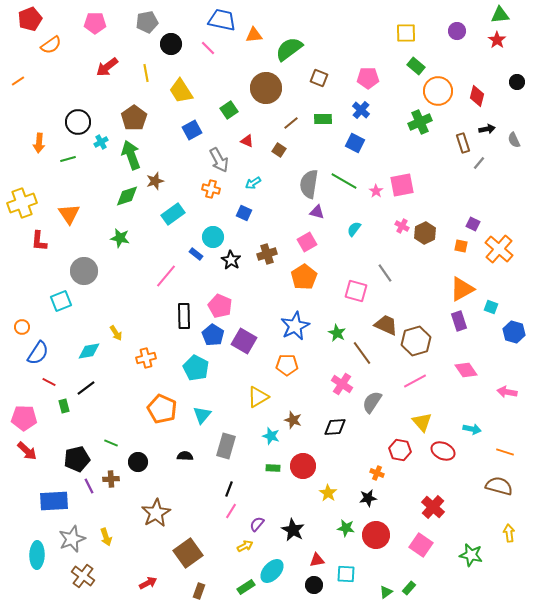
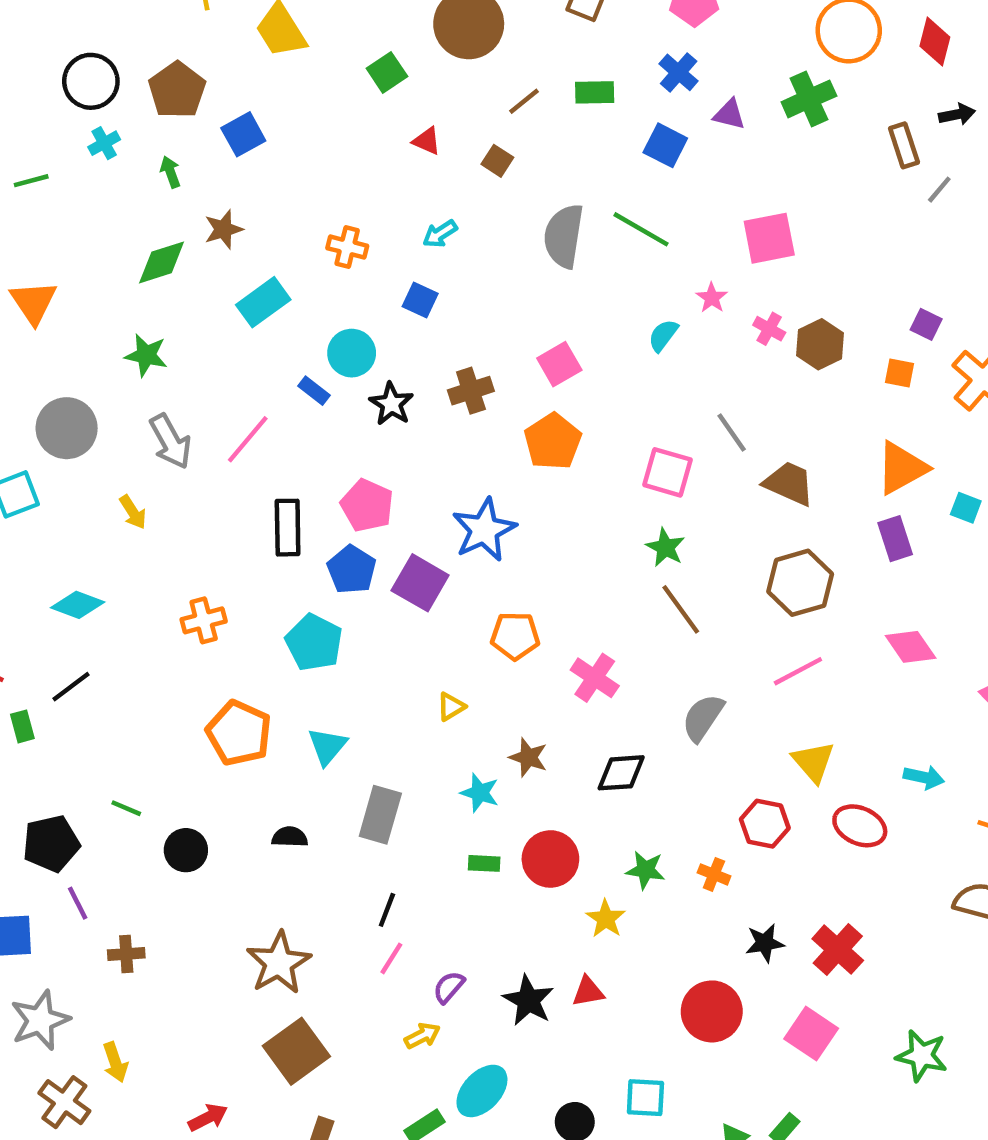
black circle: (78, 122) -> (91, 81), moved
blue square: (192, 130) -> (243, 134), moved
green arrow: (131, 155) -> (170, 172), size x0.5
gray arrow: (219, 160) -> (170, 441), moved
pink star: (376, 191) -> (712, 298), moved
purple triangle: (317, 212) -> (729, 114), moved
brown trapezoid: (386, 325) -> (789, 483), moved
blue star: (295, 326) -> (484, 530), moved
yellow arrow: (116, 333) -> (133, 512), moved
green star: (337, 333) -> (665, 547), moved
cyan diamond: (89, 351) -> (78, 605), turned 30
pink cross: (342, 384) -> (595, 678), moved
yellow triangle: (258, 397) -> (451, 707), size x0.6
brown cross: (111, 479) -> (126, 954), moved
black star: (368, 498) -> (765, 943), moved
brown star: (156, 513) -> (279, 963), moved
green star: (346, 528) -> (645, 870), moved
yellow arrow: (106, 537) -> (115, 1062), moved
red triangle: (317, 560) -> (588, 992), moved

